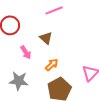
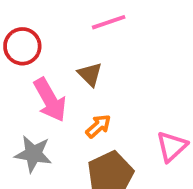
pink arrow: (26, 52) -> (50, 100), size x1.6

